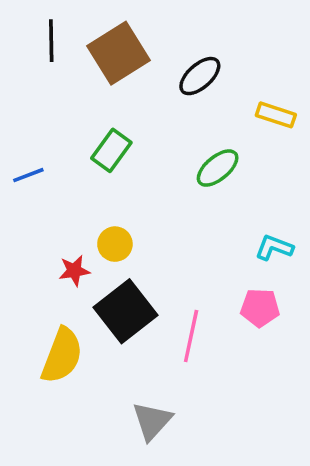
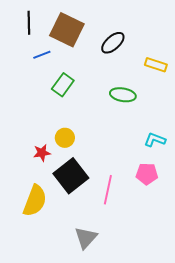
brown square: (118, 53) -> (67, 30), turned -32
green ellipse: (218, 168) -> (123, 95), turned 50
blue line: (28, 175) -> (42, 55), moved

